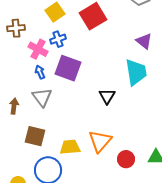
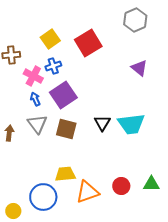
purple square: (68, 68) -> (63, 95), turned 36
cyan trapezoid: (136, 72) -> (131, 124), moved, turned 92
brown square: (35, 136) -> (66, 129), moved
orange triangle: (100, 141) -> (87, 192), moved, turned 30

